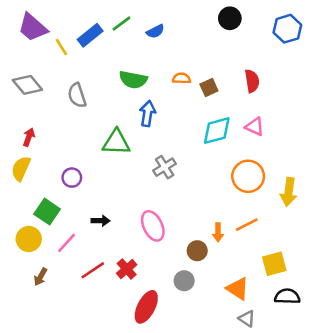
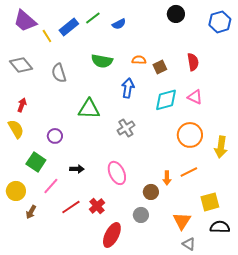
blue arrow: (148, 114) -> (128, 88), moved
yellow semicircle: (21, 168) -> (16, 129), turned 126
yellow circle: (29, 239) -> (16, 191), moved
orange triangle: (238, 289) -> (182, 221), turned 30

